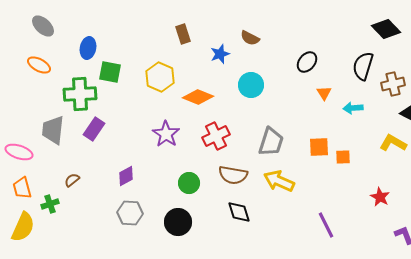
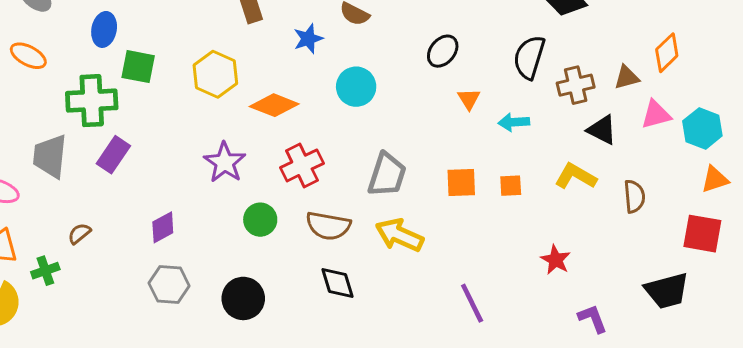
orange square: (343, 157) -> (511, 186), moved
green circle: (189, 183) -> (260, 220), moved

